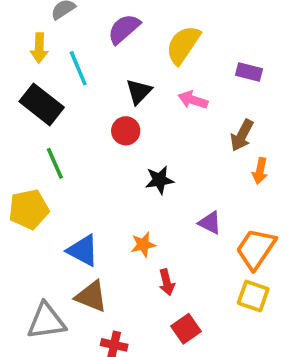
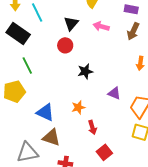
brown arrow: (242, 135) -> (133, 31), moved

